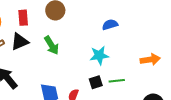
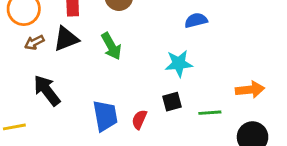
orange arrow: (150, 60) -> (250, 90), moved
green line: (117, 81) -> (210, 113), moved

